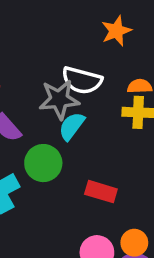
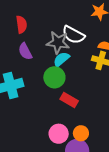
green circle: (43, 163) -> (54, 77), moved

